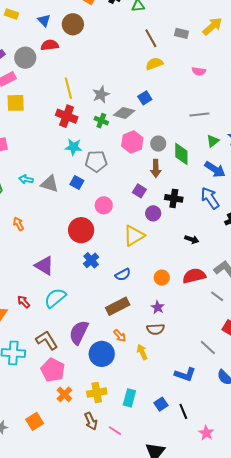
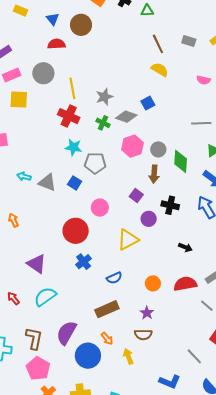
gray circle: (25, 58) -> (43, 73), moved
yellow semicircle: (154, 64) -> (160, 70), turned 48
brown L-shape: (47, 340) -> (34, 338), turned 40

